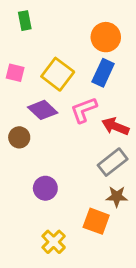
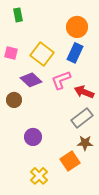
orange square: (96, 221) -> (70, 161), turned 36

